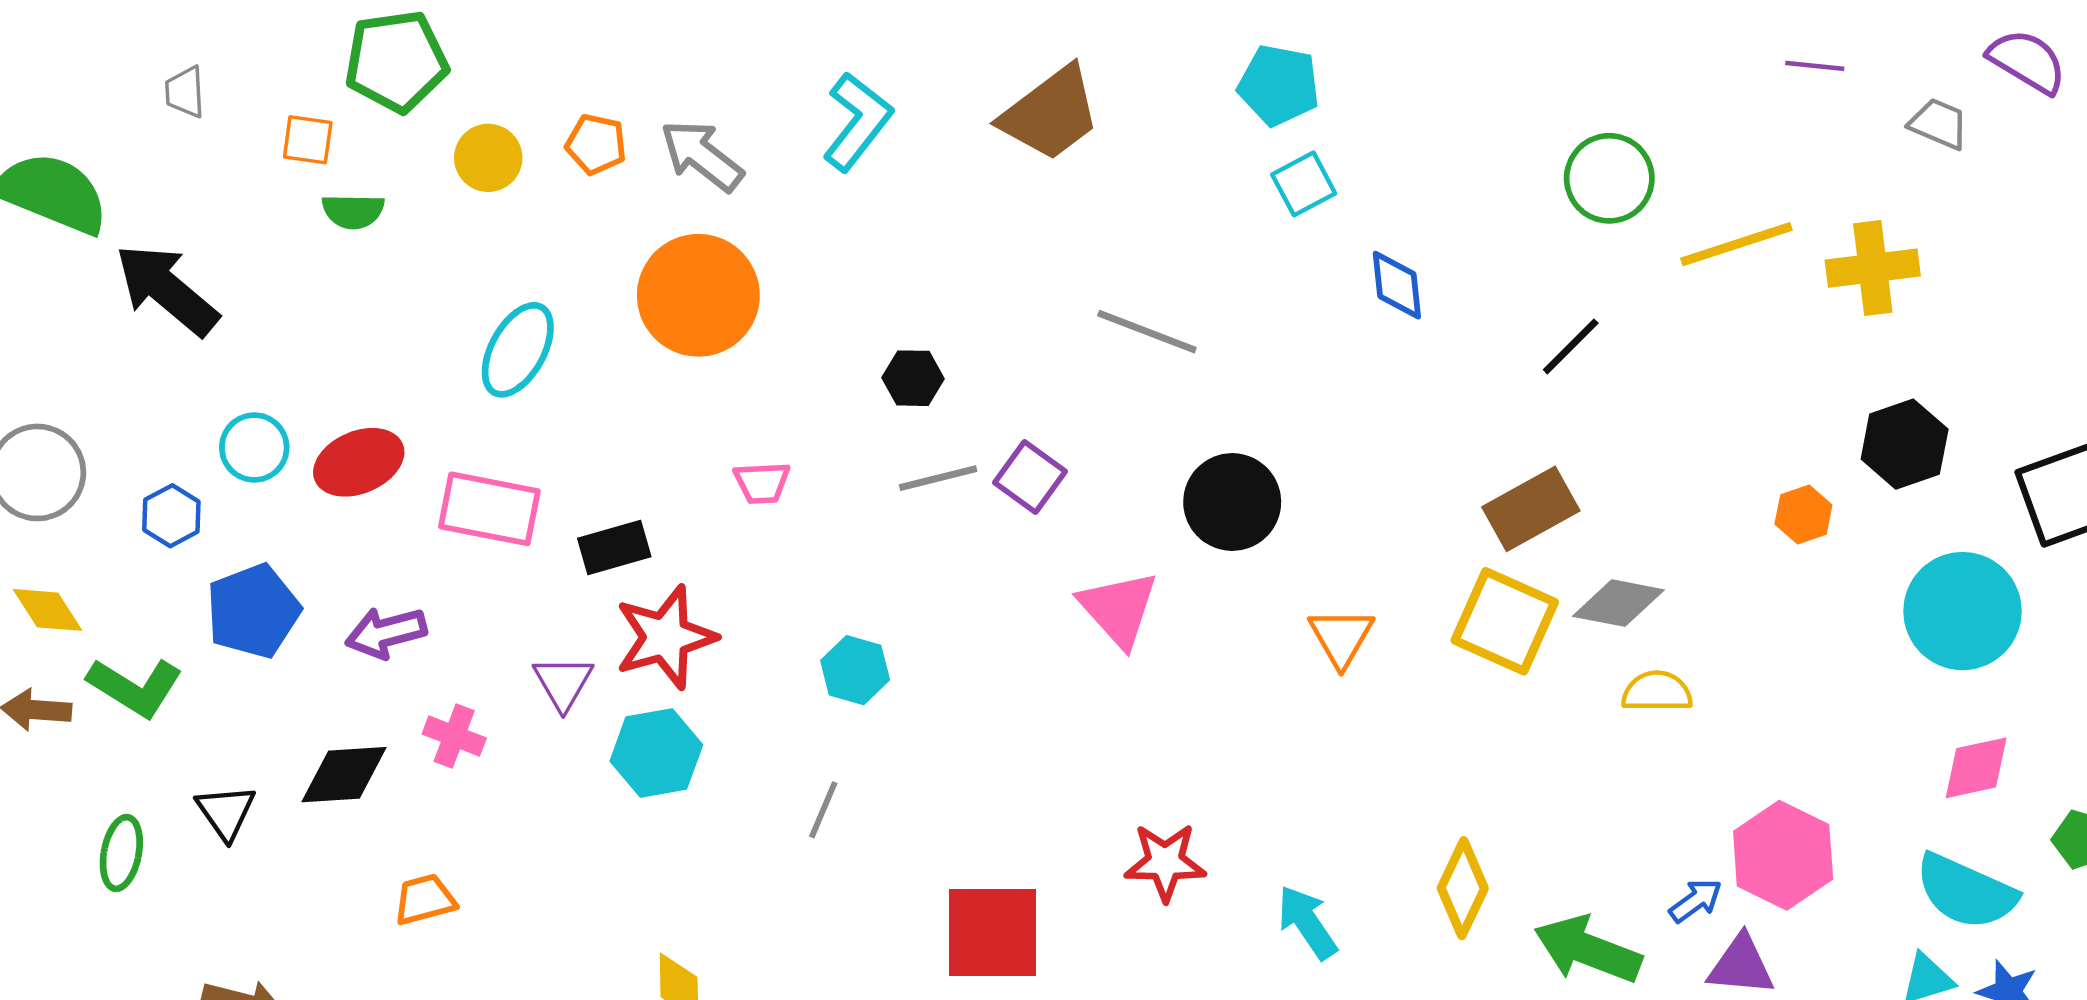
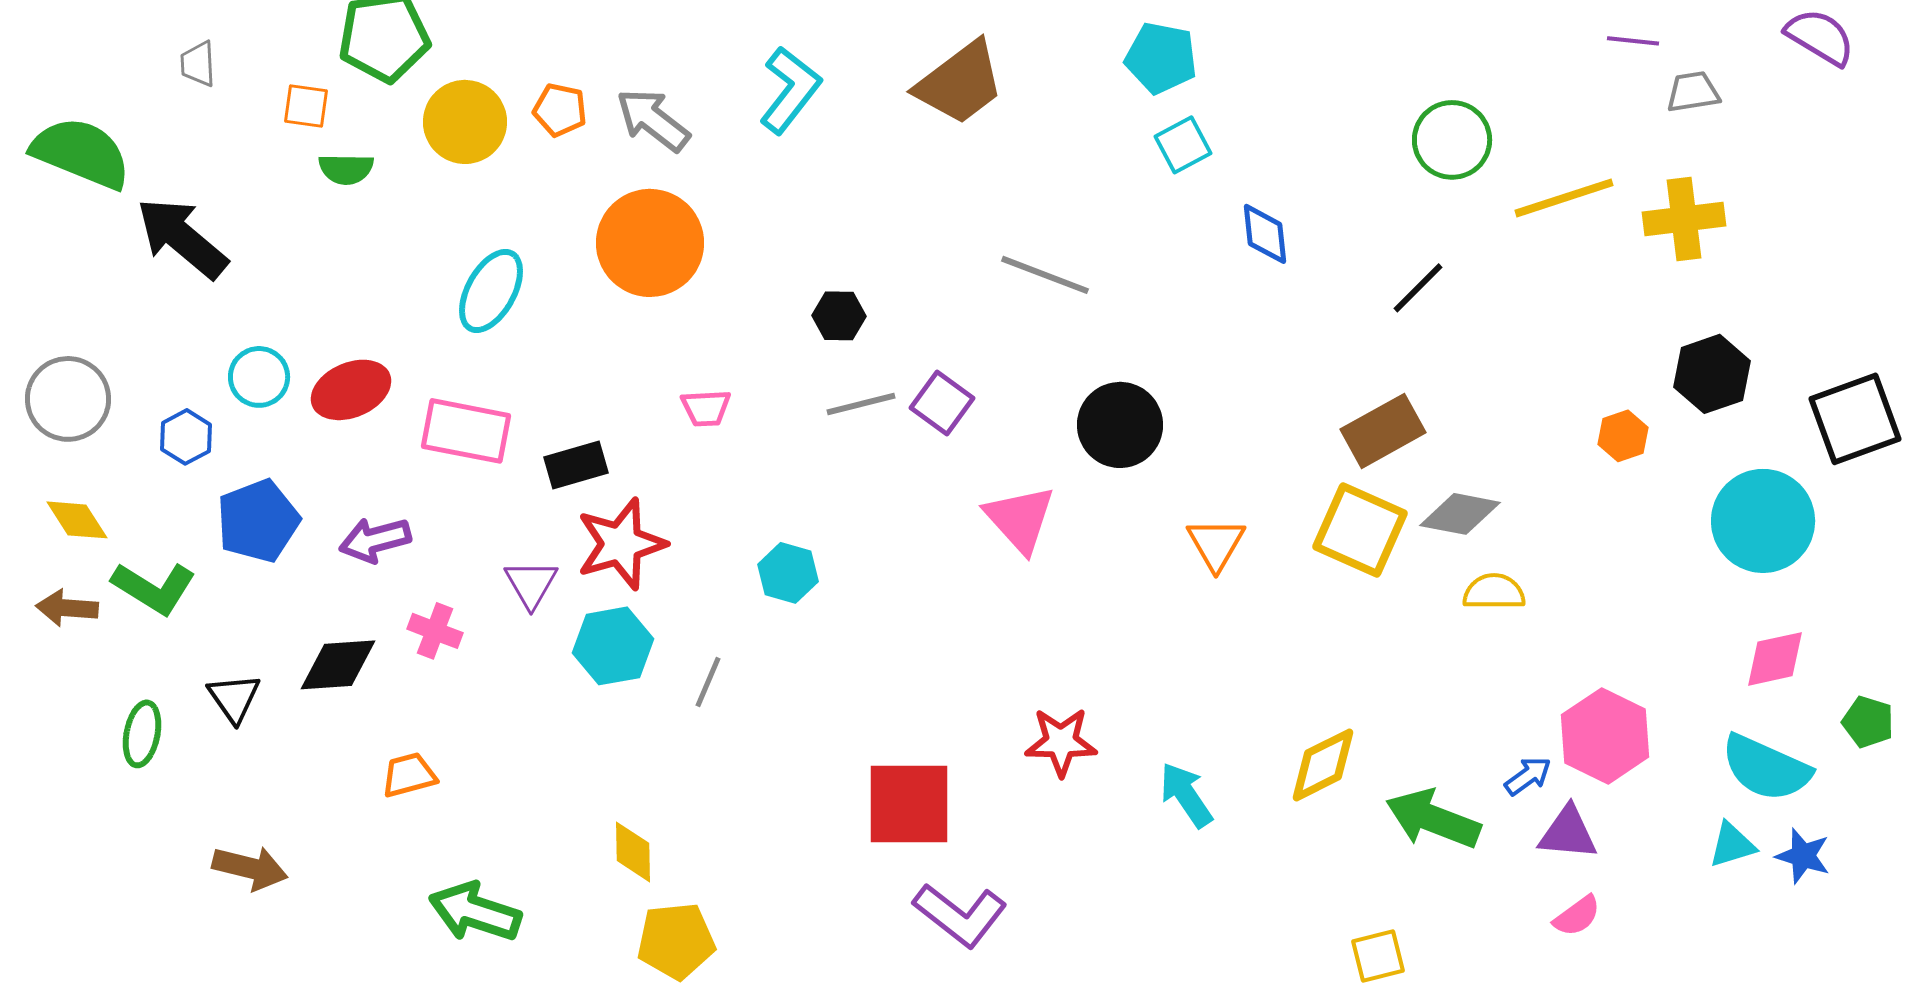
gray trapezoid: (1939, 124) -> (1693, 92), moved, turned -32
yellow circle: (488, 158) -> (465, 122), size x1.4
gray line: (823, 810) -> (708, 682), moved
yellow diamond: (1463, 888) -> (1323, 765), turned 38

